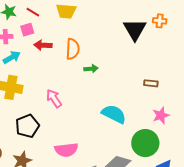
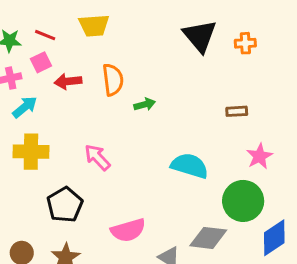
orange cross: (160, 21) -> (245, 43), moved

